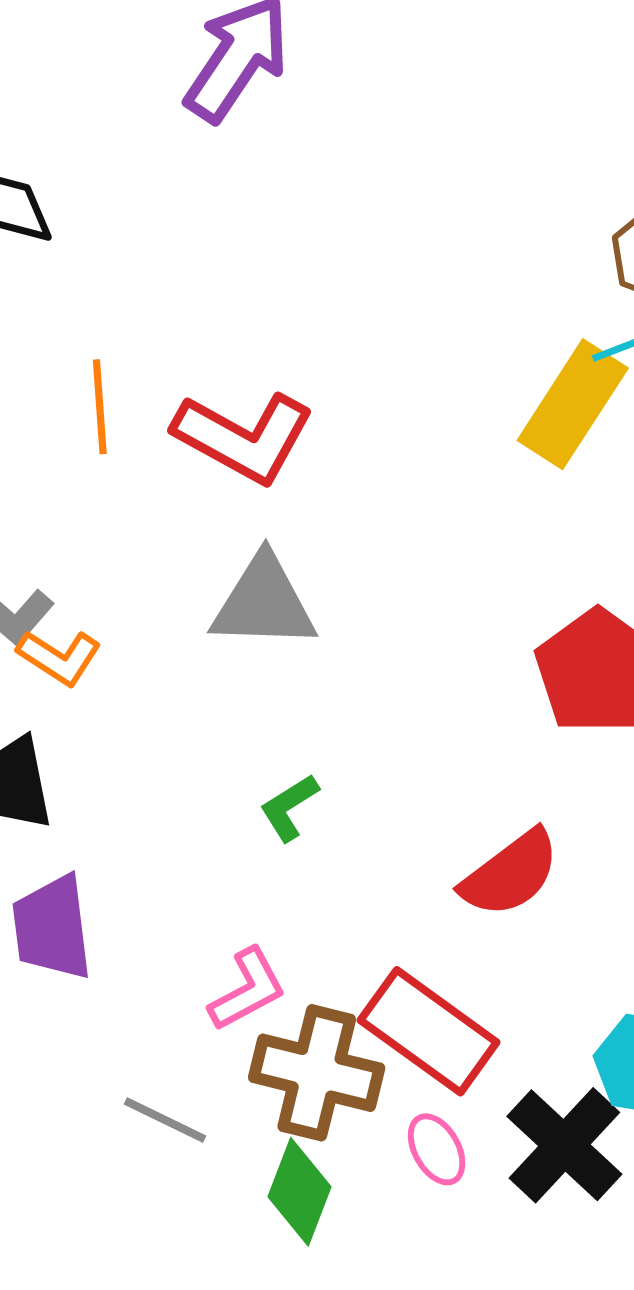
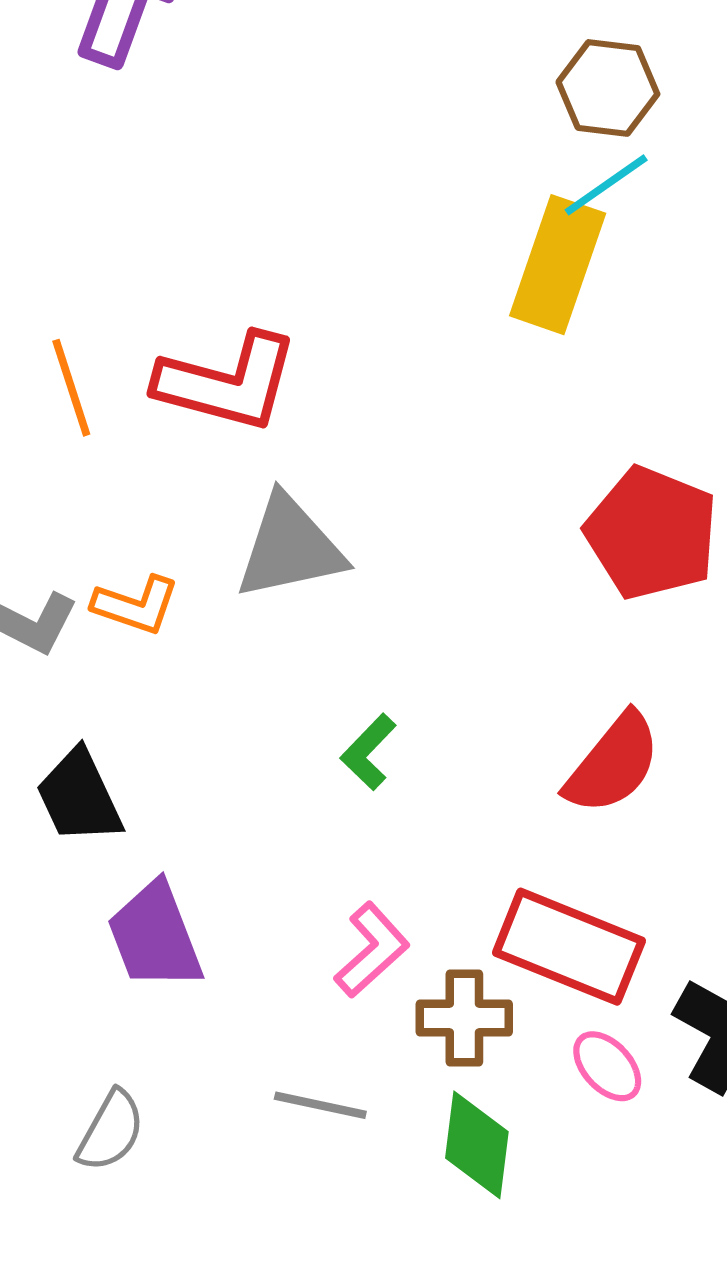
orange L-shape: (59, 657) -> (136, 605), moved
brown cross: (317, 1073) -> (464, 1018), size x0.7

